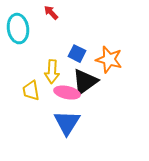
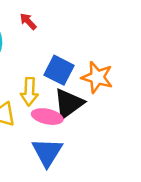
blue square: (77, 54) -> (59, 70), size x1.4

